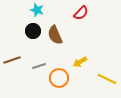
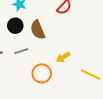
gray line: (39, 66) -> (21, 51), moved

